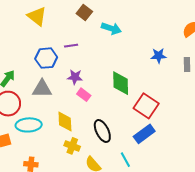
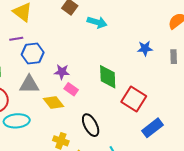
purple line: (71, 46) -> (16, 39), moved
yellow diamond: (65, 121) -> (54, 102), moved, turned -35
blue rectangle: (144, 134) -> (152, 128), moved

